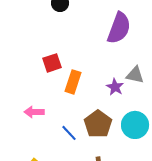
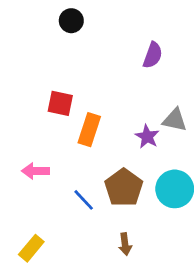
purple semicircle: (119, 28) -> (153, 55), size x0.6
red square: (52, 63) -> (60, 103), turned 30

